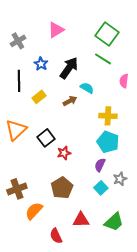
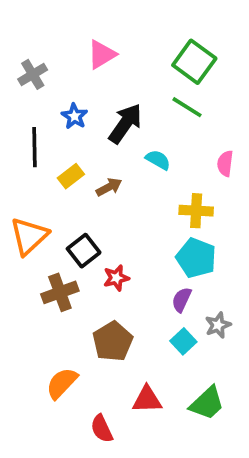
pink semicircle: (124, 81) -> (225, 163), moved
brown arrow: (70, 101) -> (109, 187), moved
brown cross: (17, 189) -> (60, 292), moved

